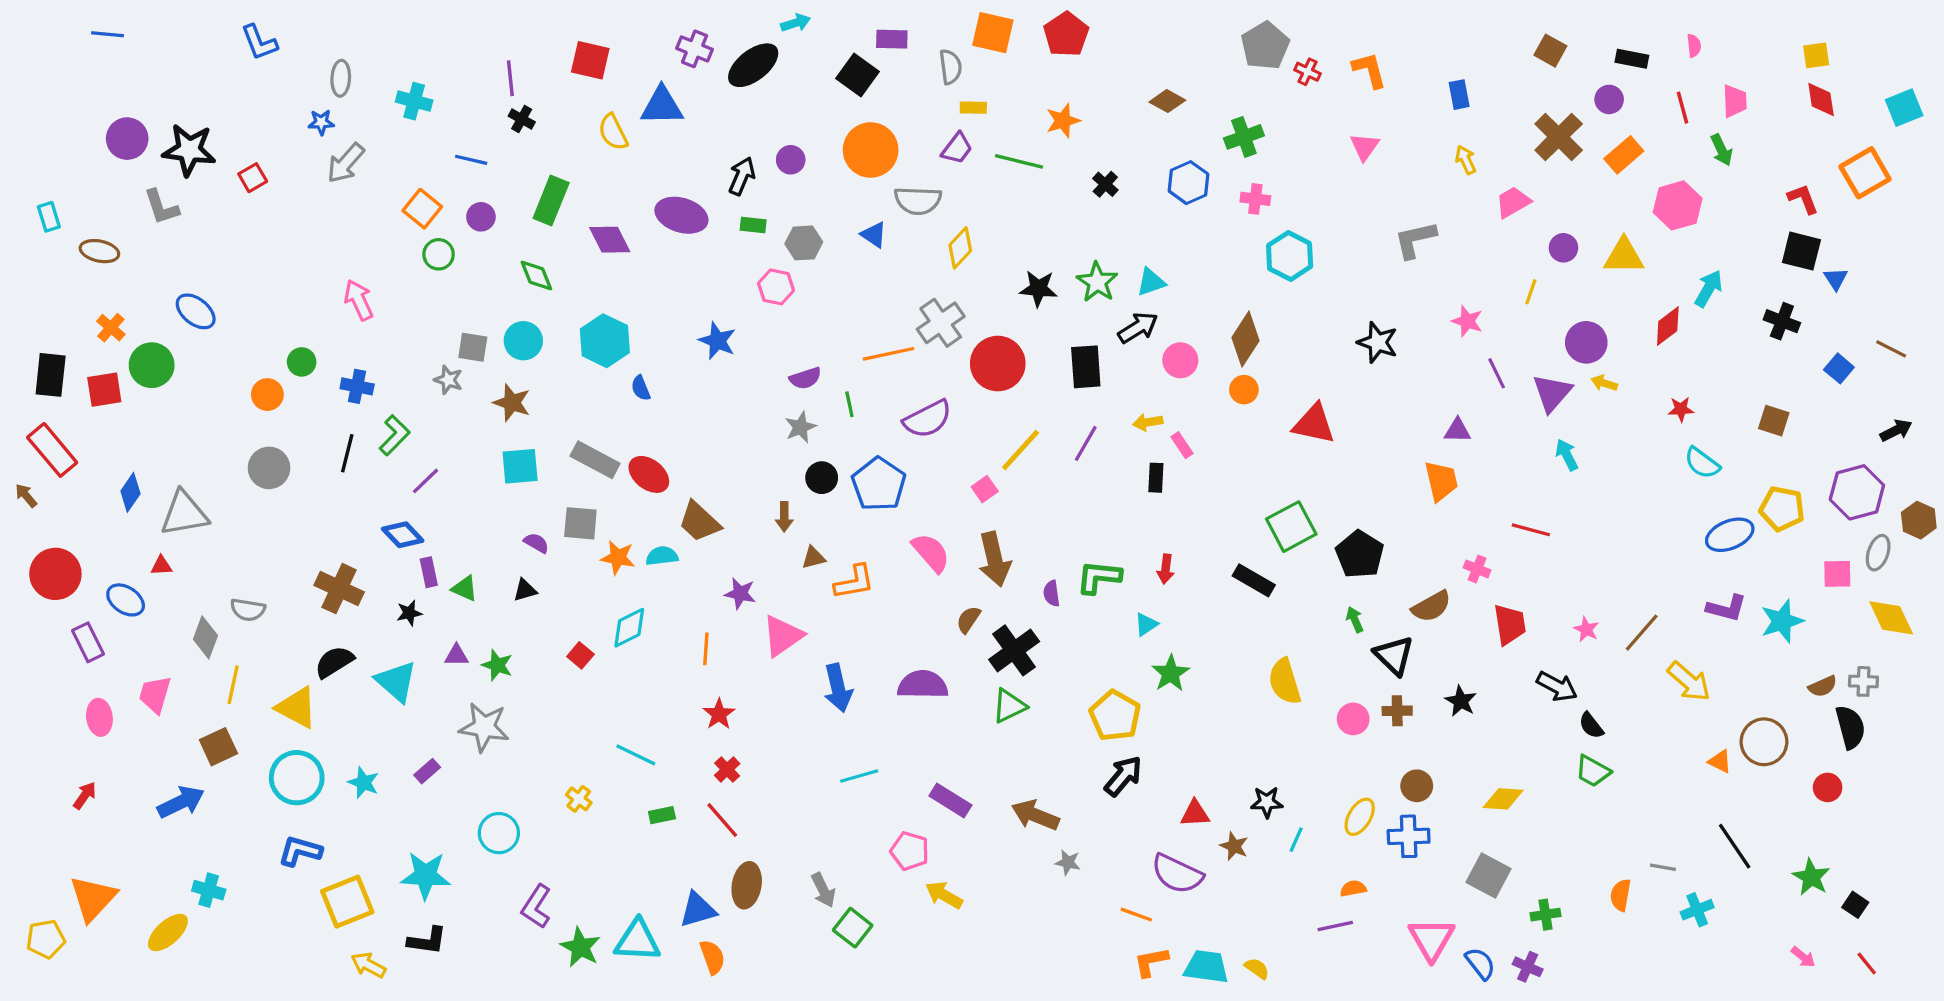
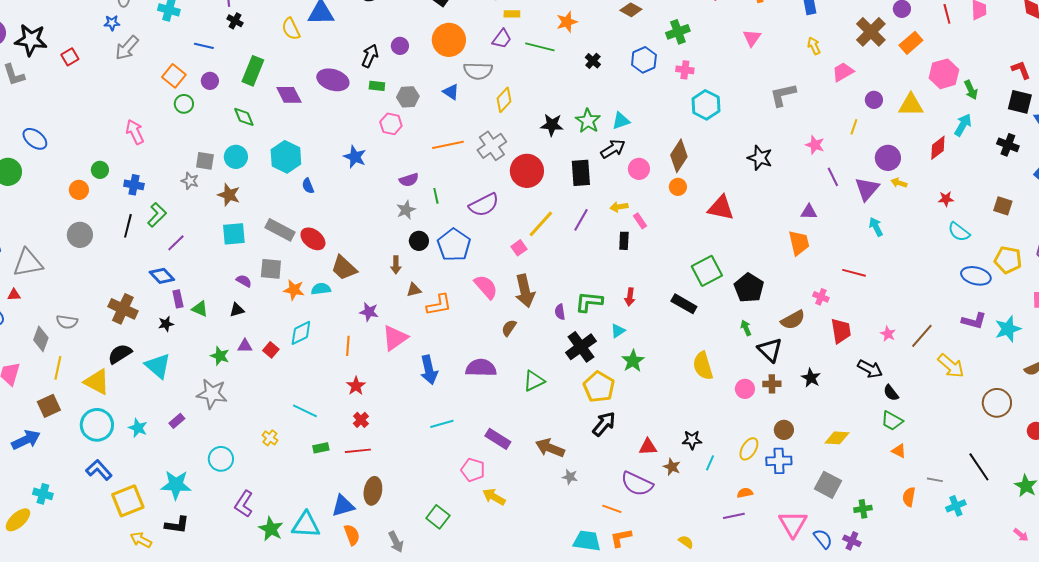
green arrow: (1722, 150) -> (971, 90), moved
orange line: (889, 354) -> (448, 145), moved
blue ellipse: (1730, 535) -> (976, 276), turned 36
black cross: (1014, 650) -> (581, 347), moved
purple triangle: (456, 655) -> (245, 346), moved
orange triangle: (1720, 761) -> (899, 451), moved
red line: (722, 820) -> (358, 451), turned -55
blue L-shape: (300, 851) -> (99, 470), turned 32
gray arrow: (823, 890) -> (396, 542), moved
cyan trapezoid: (1206, 967) -> (587, 541), moved

